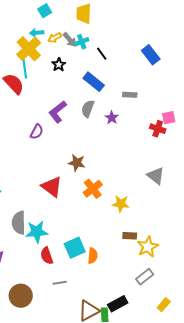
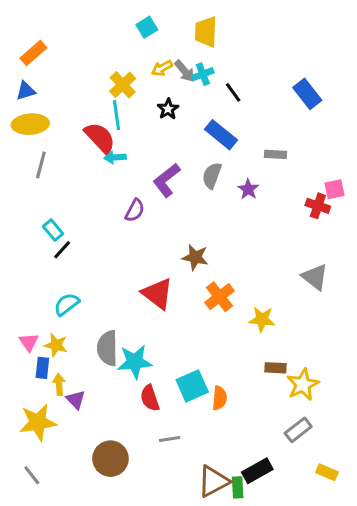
cyan arrow: (37, 33) -> (115, 157), moved
yellow cross: (29, 49) -> (123, 85), size x0.7
yellow rectangle: (164, 305) -> (327, 472), turned 72

